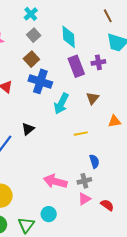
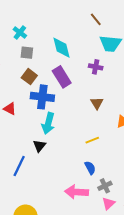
gray square: (34, 35) -> (27, 53), turned -32
purple cross: (98, 62) -> (96, 67), turned 32
purple rectangle: (76, 66) -> (62, 77), moved
cyan arrow: (61, 104) -> (48, 123), moved
blue semicircle: (94, 161) -> (90, 168), moved

